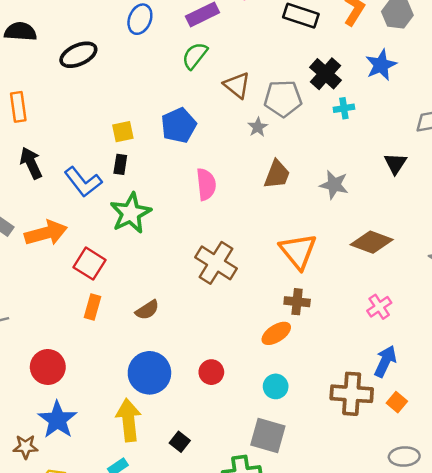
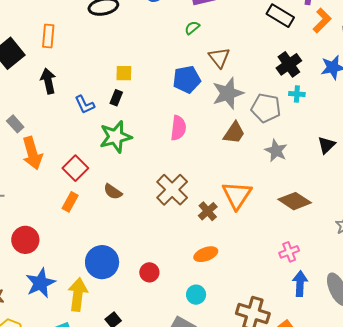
green semicircle: (195, 56) -> (192, 28), size x0.7
gray pentagon: (283, 99) -> (266, 108), moved
blue pentagon: (179, 125) -> (187, 79), moved
gray star: (258, 127) -> (228, 93), size x2.0
blue L-shape: (83, 182) -> (85, 105), size x0.7
orange arrow: (46, 233) -> (32, 153), moved, turned 76
brown cross: (297, 302) -> (208, 211), moved, turned 30
brown semicircle: (147, 310) -> (113, 192), moved, turned 54
blue arrow: (385, 361) -> (300, 284), moved, turned -35
blue star: (57, 420) -> (40, 283), moved

